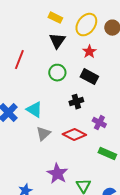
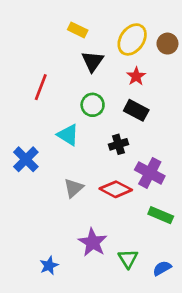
yellow rectangle: (55, 18) -> (78, 30), moved
cyan triangle: (34, 110) -> (68, 135), moved
purple cross: (99, 123) -> (150, 173), size x1.5

